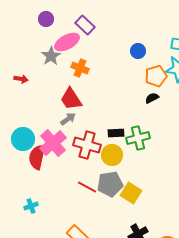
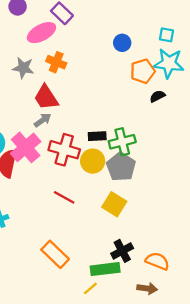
gray star: (51, 56) -> (23, 68), moved, turned -30
black semicircle: (152, 98) -> (157, 96), moved
gray pentagon: (110, 184) -> (121, 167), moved, turned -30

